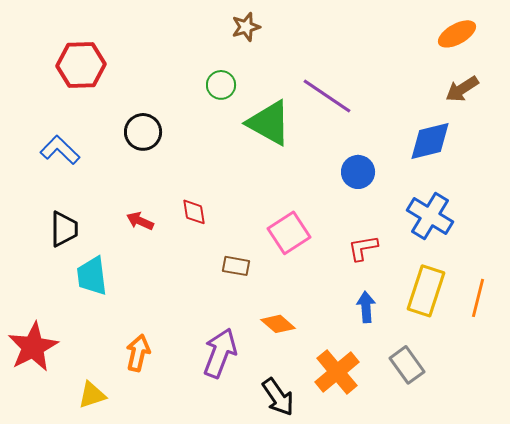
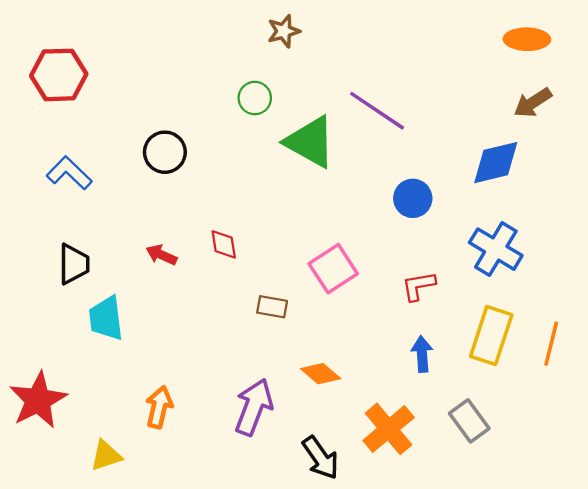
orange ellipse: (457, 34) -> (527, 39), turned 30
red hexagon: (81, 65) -> (59, 75), moved

